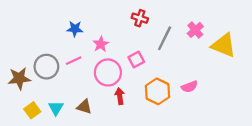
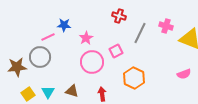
pink cross: (195, 30) -> (166, 26), turned -32
pink line: (74, 61) -> (48, 37), moved
pink semicircle: (189, 87) -> (184, 74), moved
red arrow: (120, 96) -> (102, 94), moved

